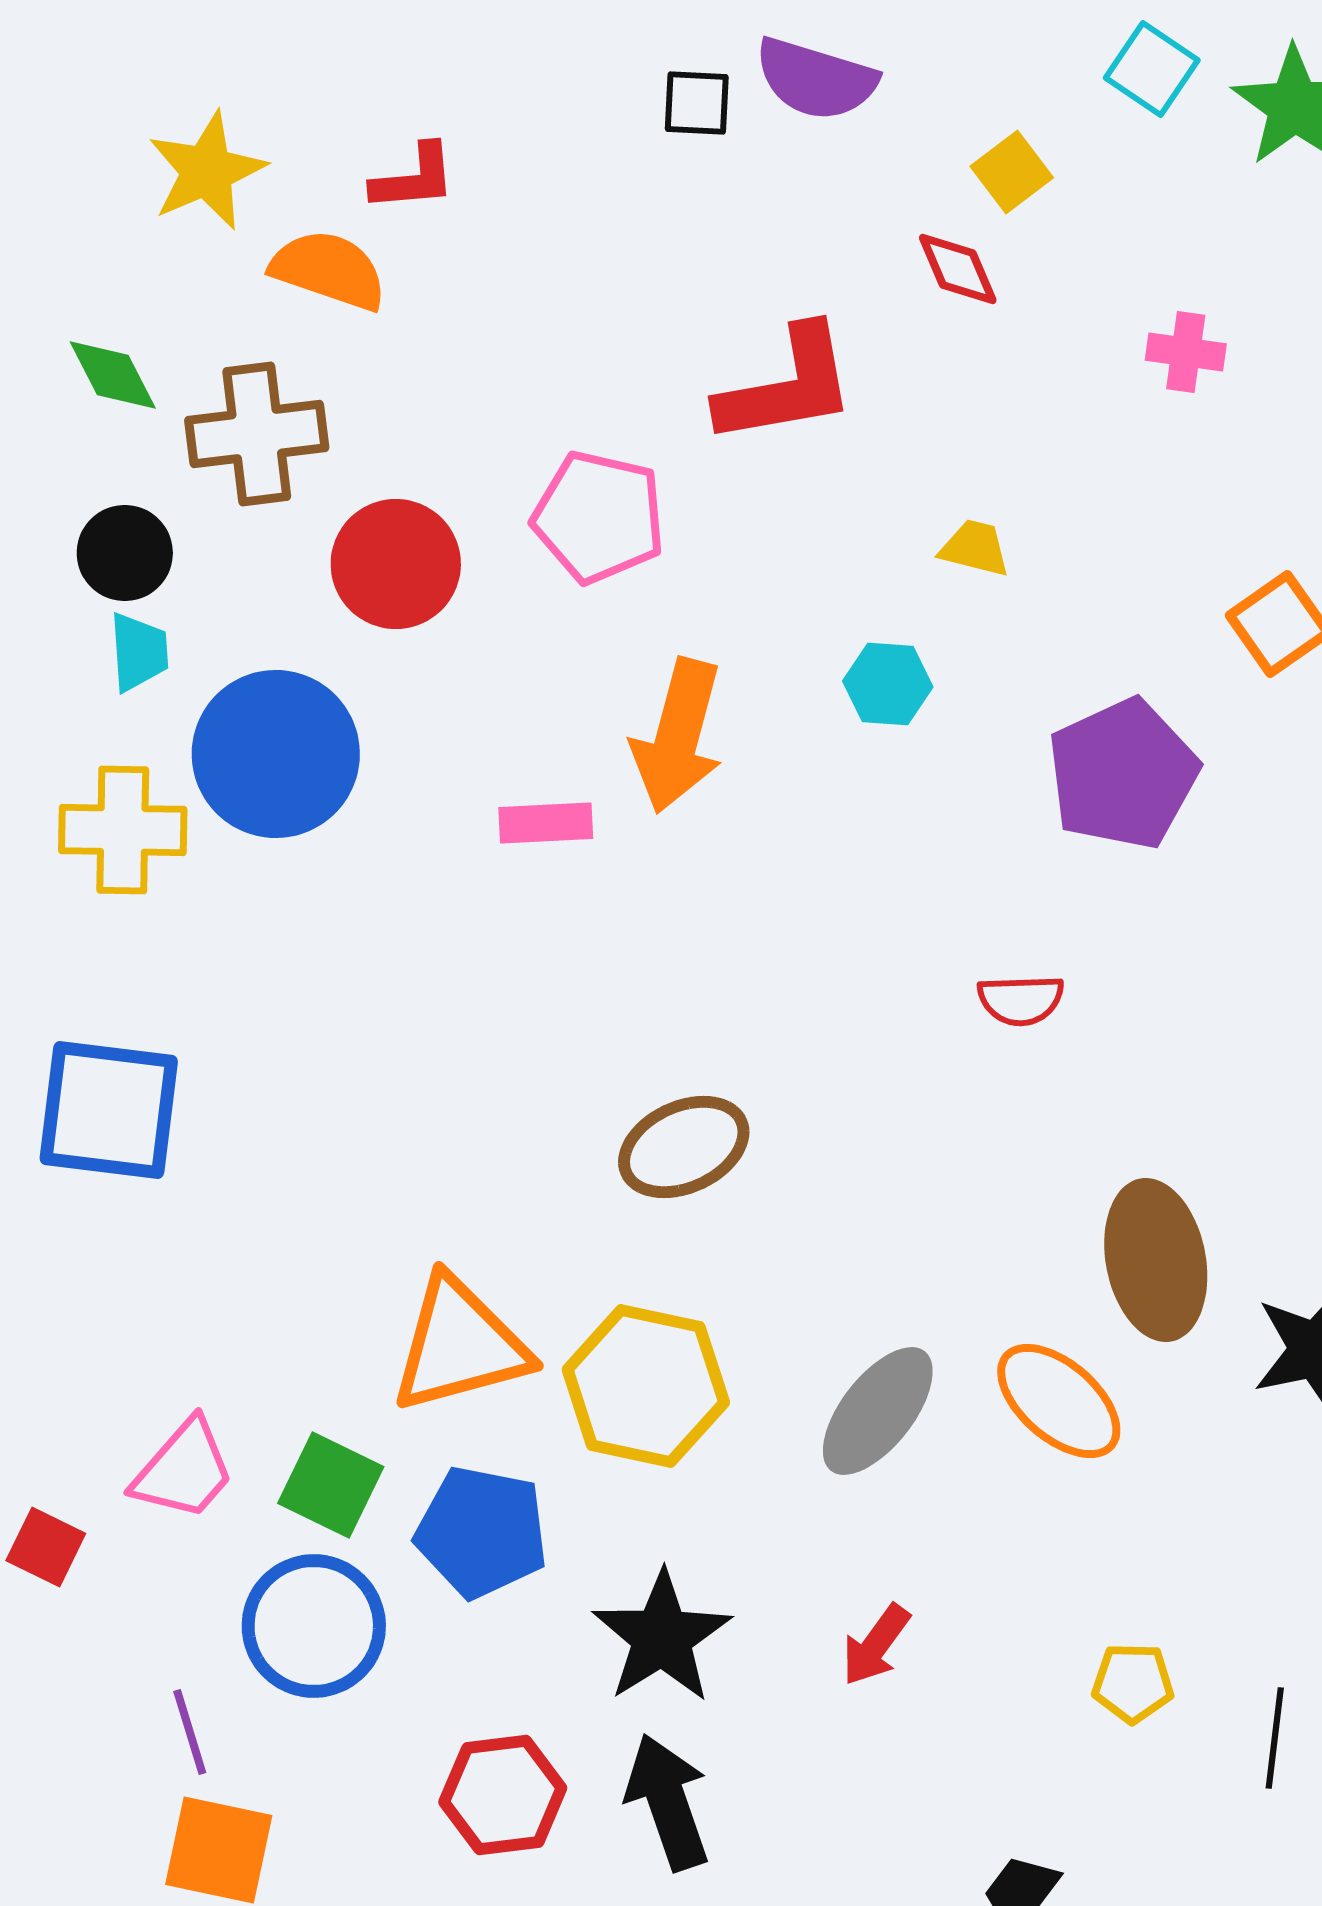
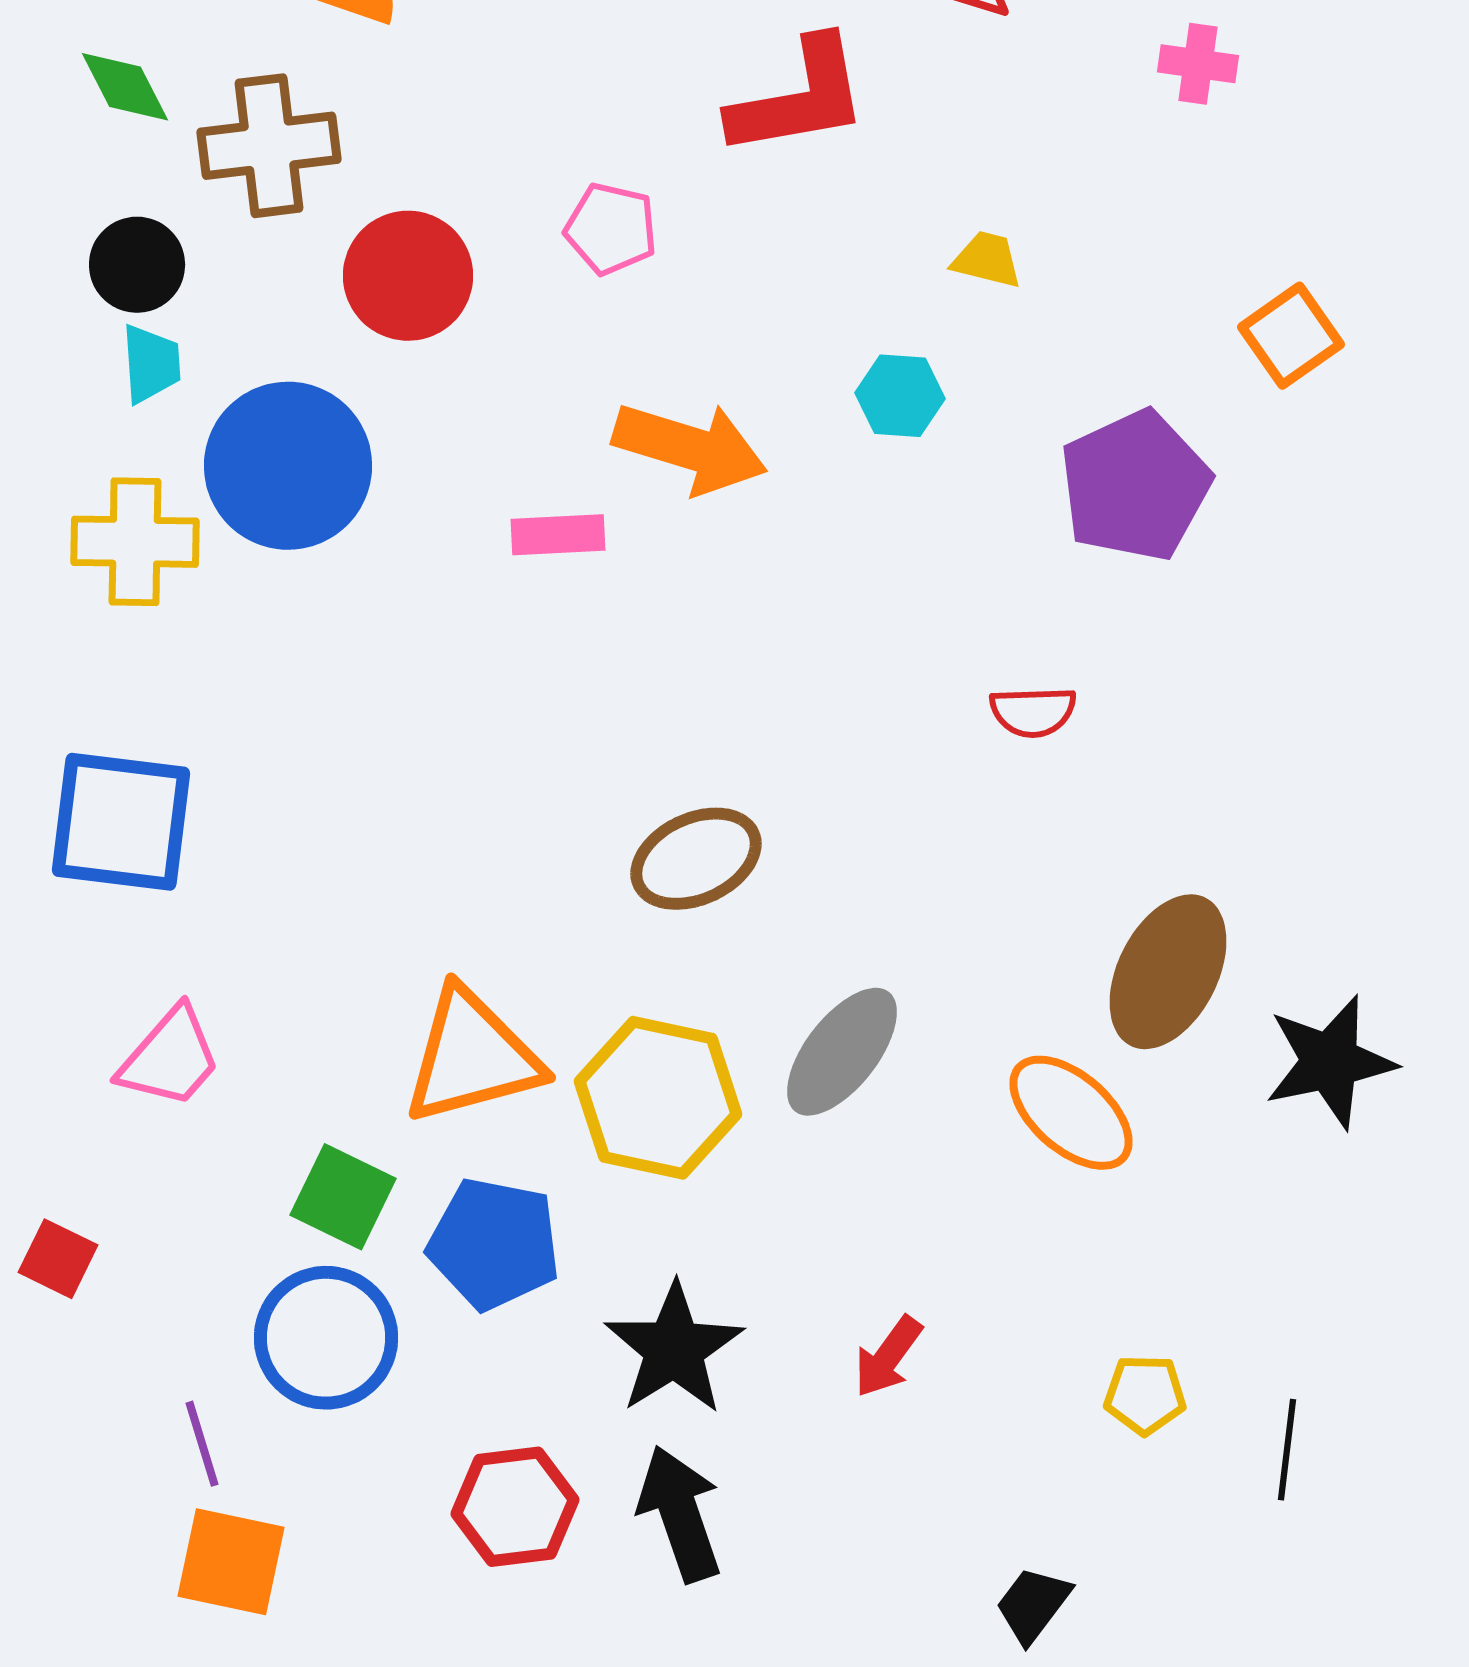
pink pentagon: (599, 517) -> (611, 229), size x0.7
orange arrow: (678, 736) -> (690, 448), turned -88
brown ellipse: (1156, 1260) -> (1168, 972), turned 38
gray ellipse: (878, 1411) -> (842, 1052), moved
pink trapezoid: (184, 1470) -> (170, 1058), moved

